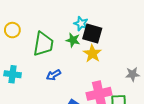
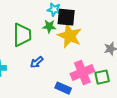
yellow star: (92, 54) -> (70, 36), size x1.4

